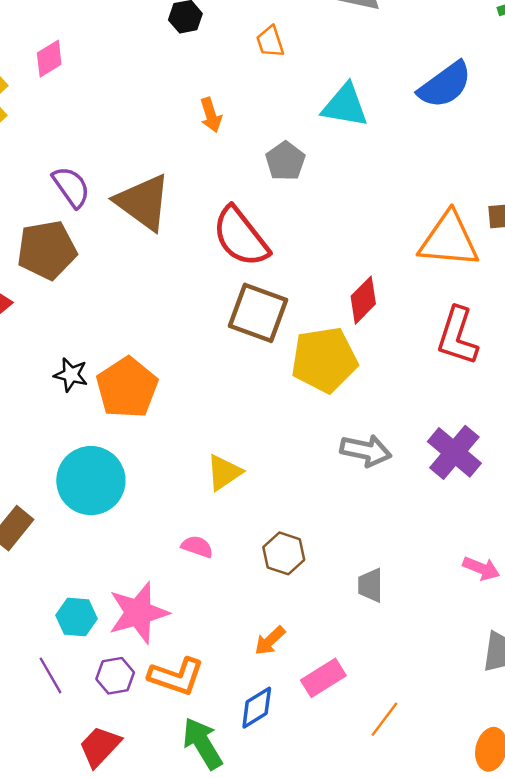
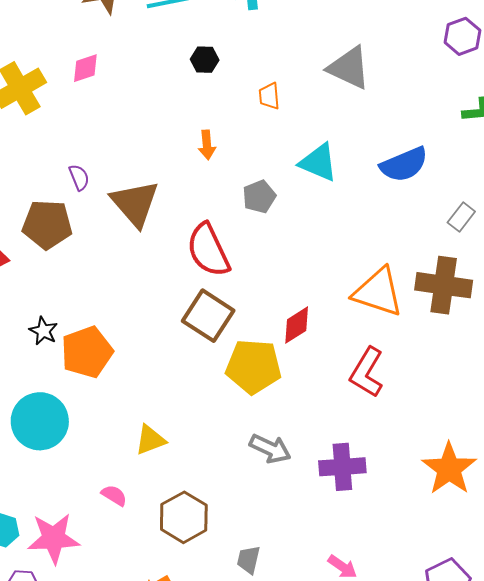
purple semicircle: (71, 187) -> (79, 177), size x0.7
purple cross: (454, 452) -> (342, 467), turned 33
brown hexagon: (284, 553) -> (184, 517), size x1.4

